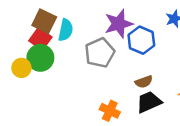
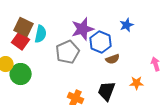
green circle: (40, 58) -> (21, 74), moved
brown semicircle: (144, 82) -> (113, 59), moved
black trapezoid: (149, 102) -> (107, 91), turned -45

